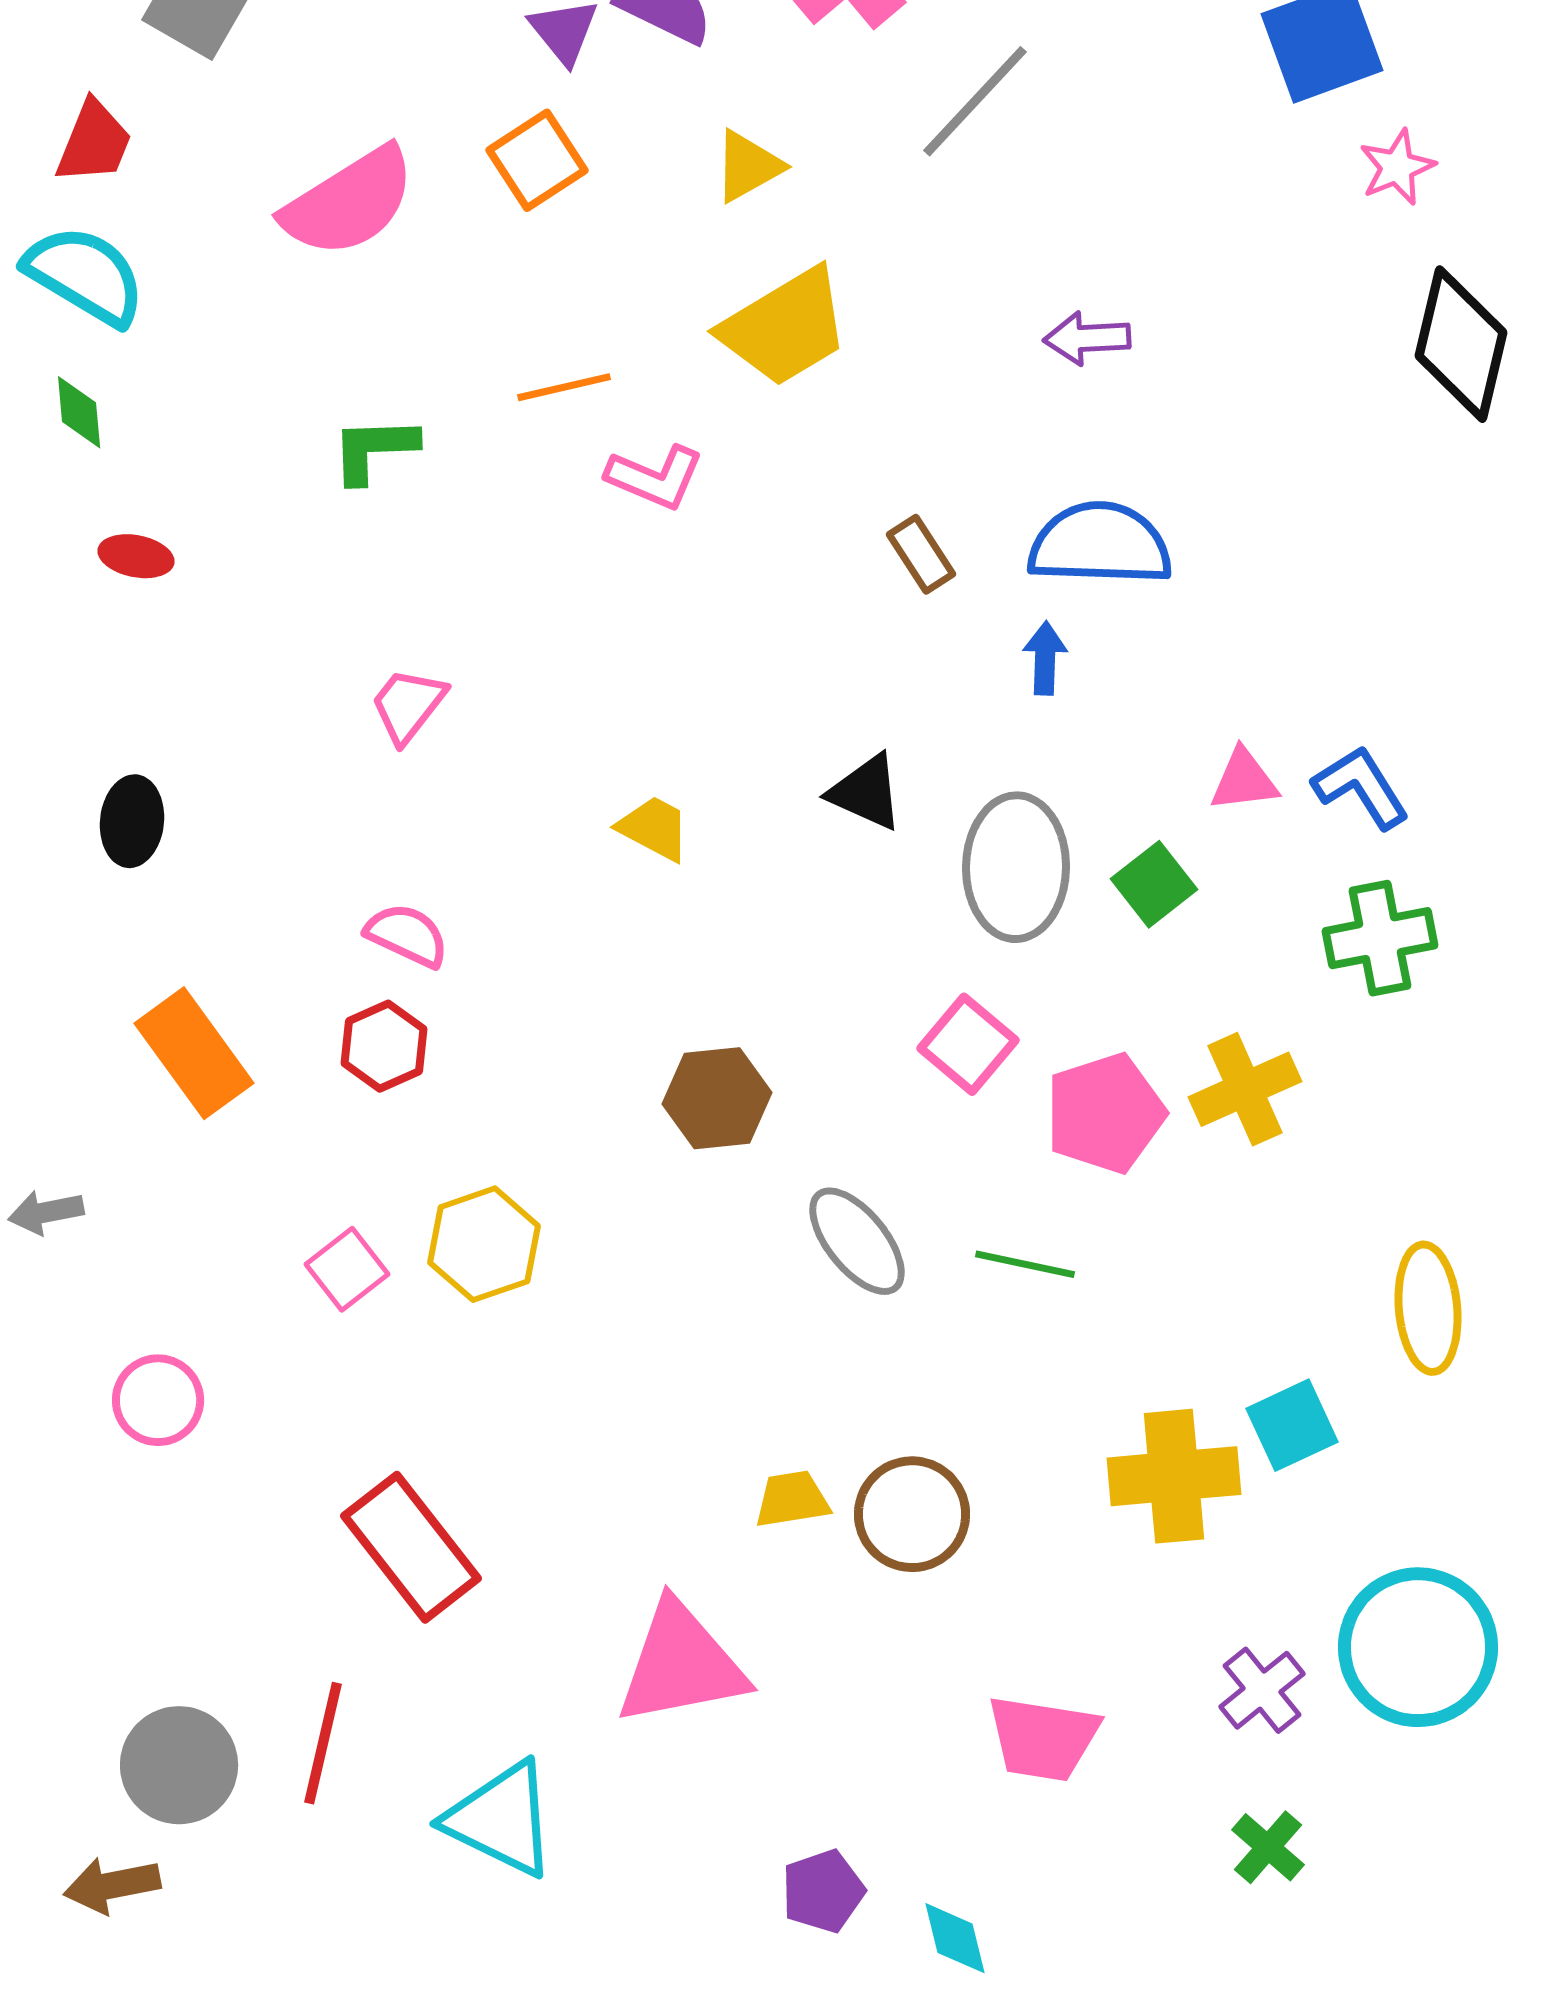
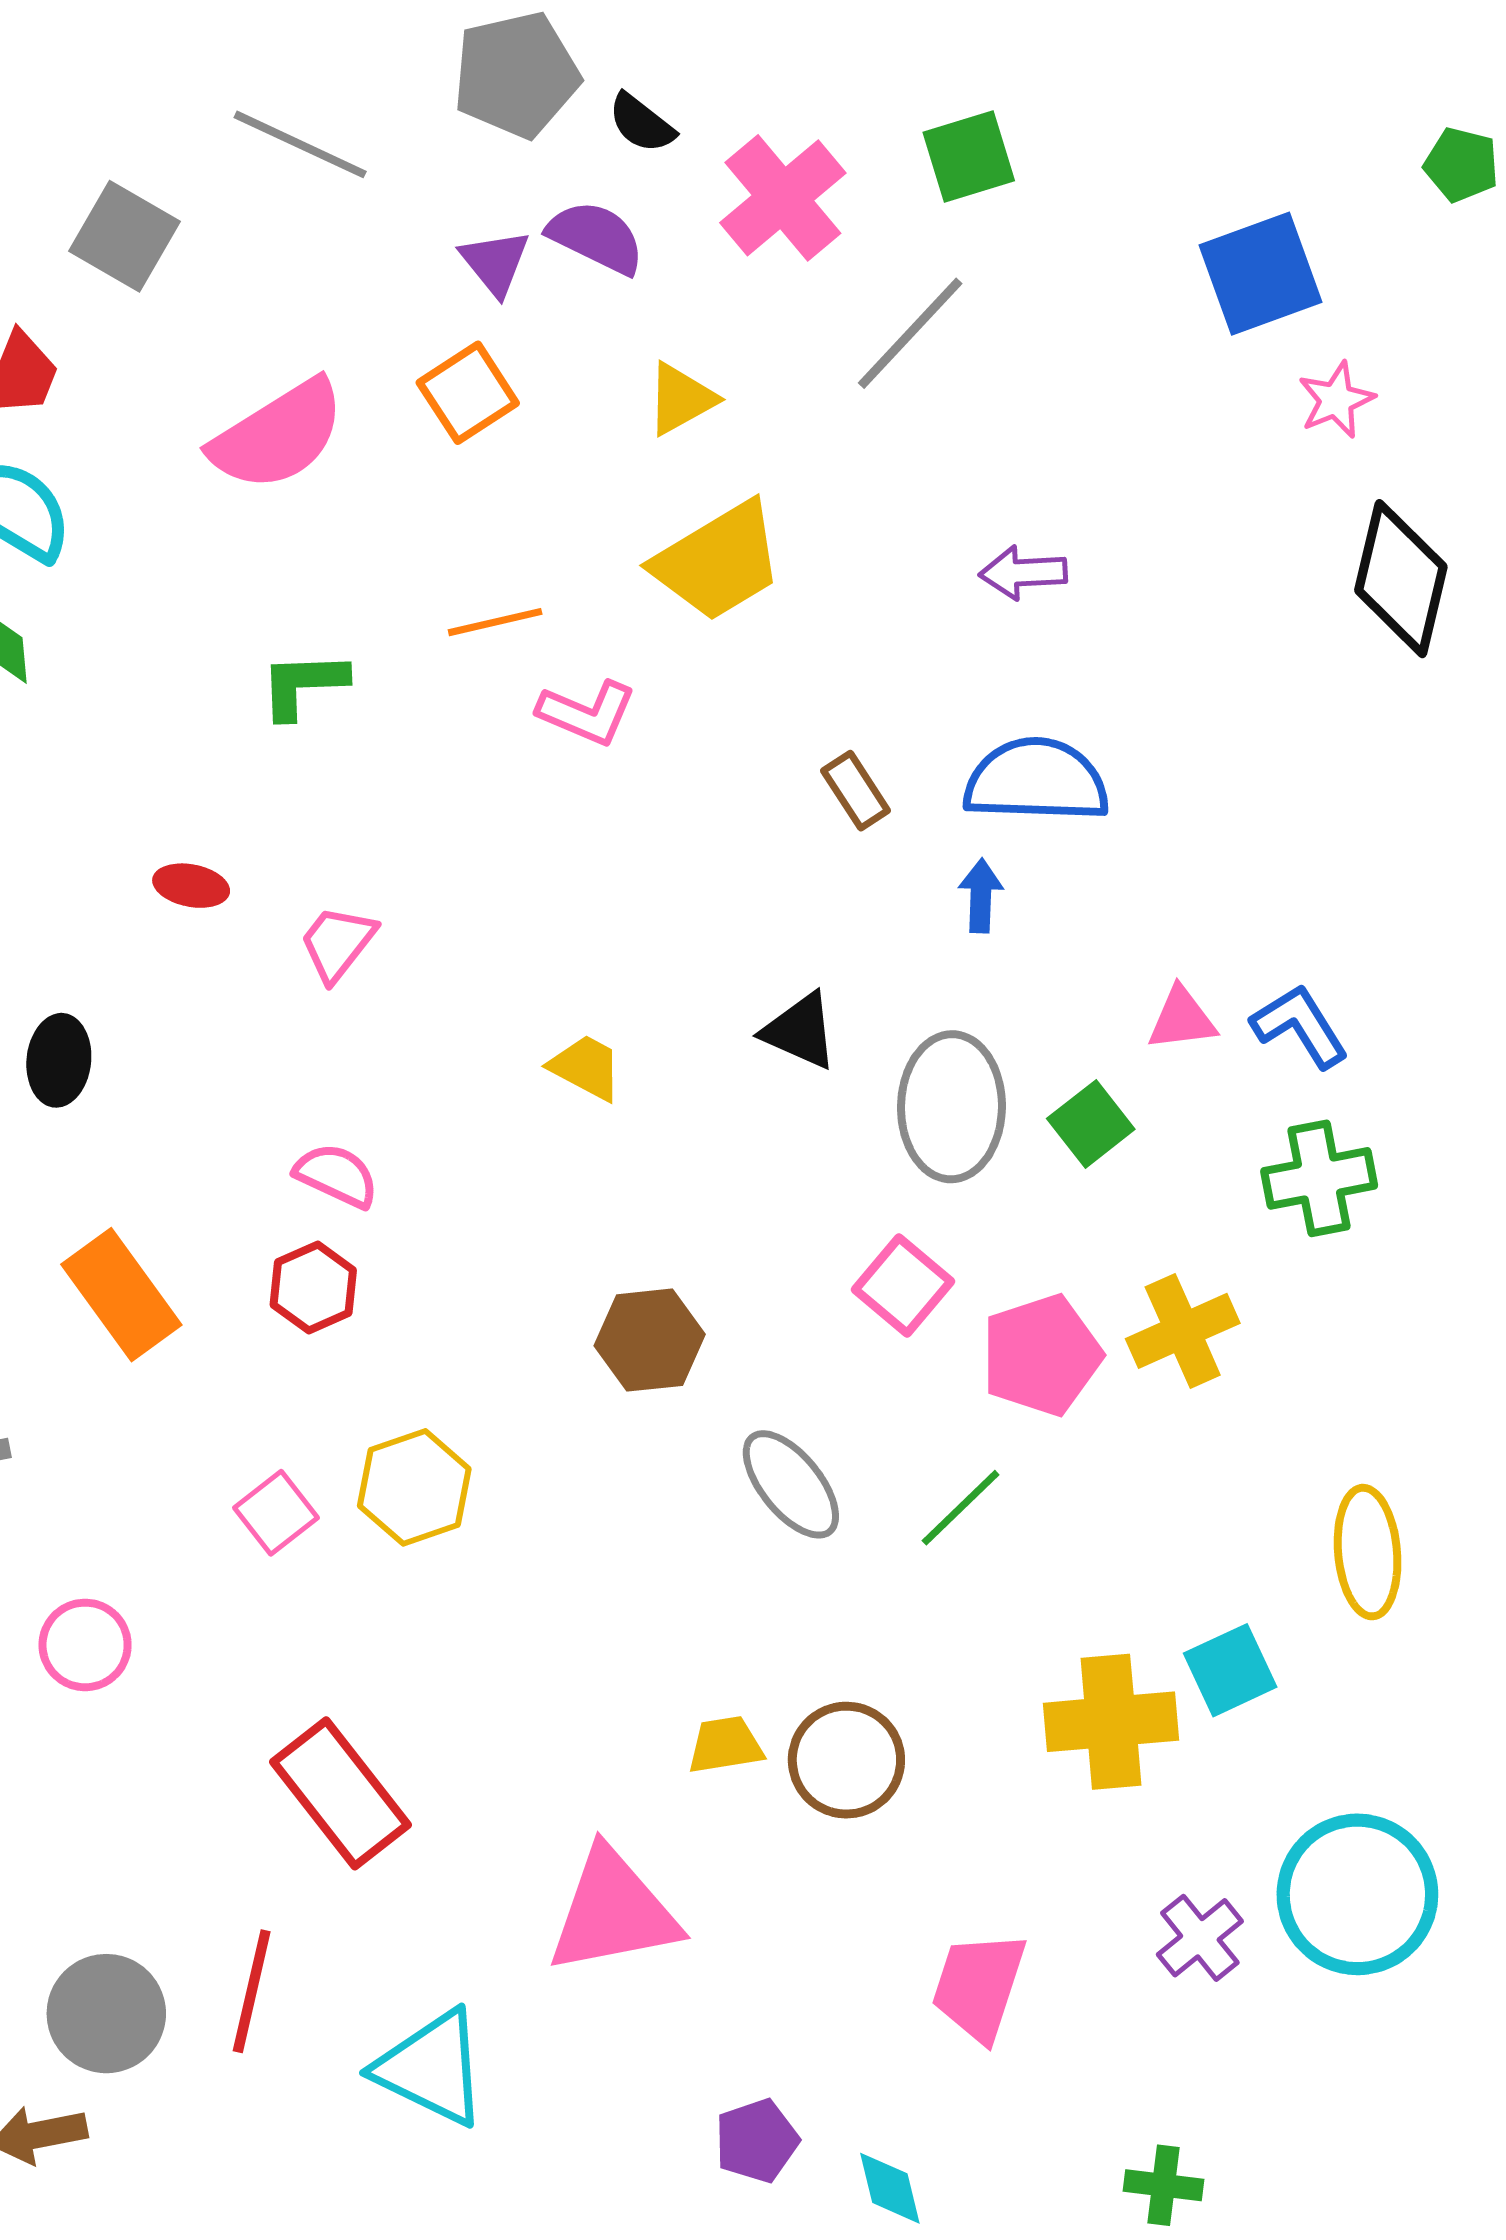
red ellipse: (136, 556) -> (191, 886), moved
green line: (1025, 1264) -> (961, 1508), turned -56
pink trapezoid: (1043, 1738) -> (979, 1986), turned 99
green cross: (1268, 1847) -> (1164, 2185), moved, turned -34

